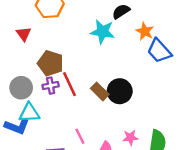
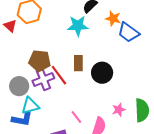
red triangle: (24, 34) -> (10, 26), moved
purple cross: (51, 86) -> (43, 79), size x1.5
brown rectangle: (100, 91) -> (78, 63), moved, turned 56

